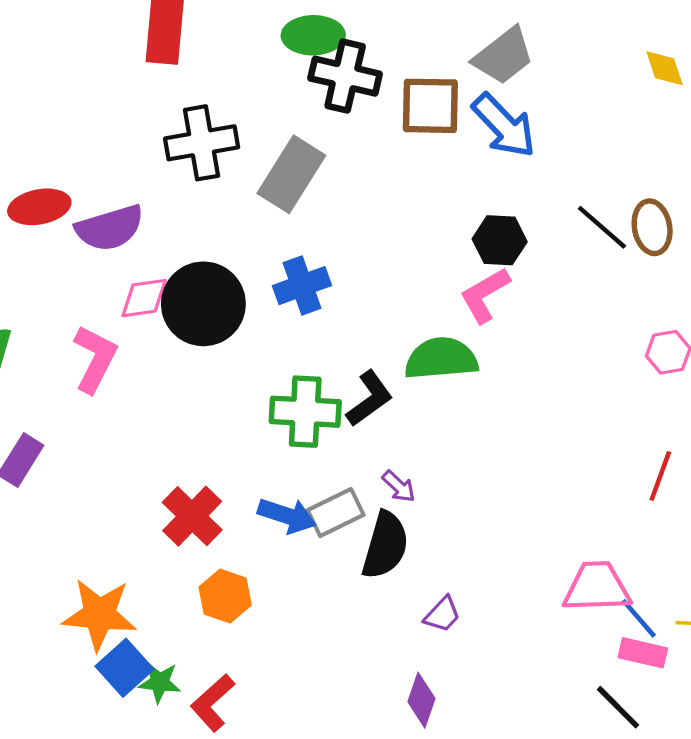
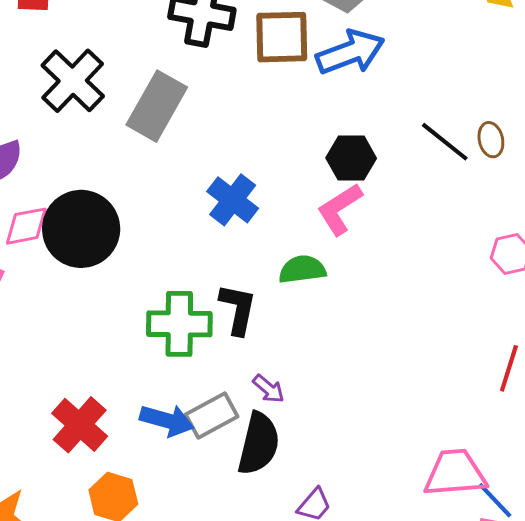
blue arrow: (504, 126) -> (350, 52), turned -64
black cross: (202, 143) -> (73, 81), turned -34
brown ellipse: (652, 227) -> (491, 140), size x0.7
blue cross: (302, 286) -> (233, 200), moved, turned -30
green semicircle: (441, 359) -> (302, 269), size x0.7
black L-shape: (369, 399) -> (238, 309), turned -40

